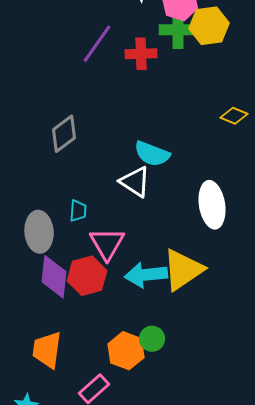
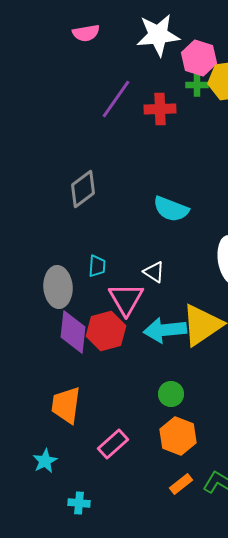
green cross: (178, 30) -> (197, 85), size x0.6
white triangle: (135, 182) -> (154, 272), moved, size x0.7
orange hexagon: (126, 351) -> (178, 436), moved

